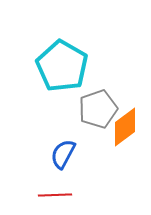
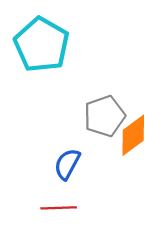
cyan pentagon: (62, 66) -> (42, 45), moved

